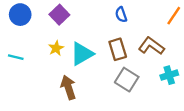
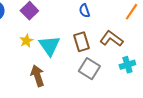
cyan triangle: (82, 54) -> (49, 46), turned -35

